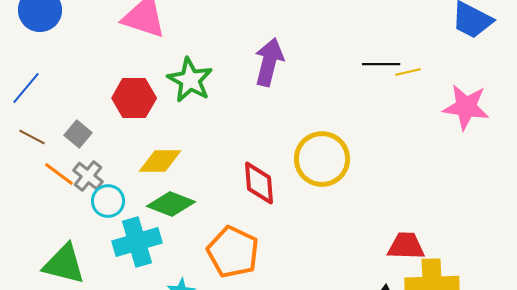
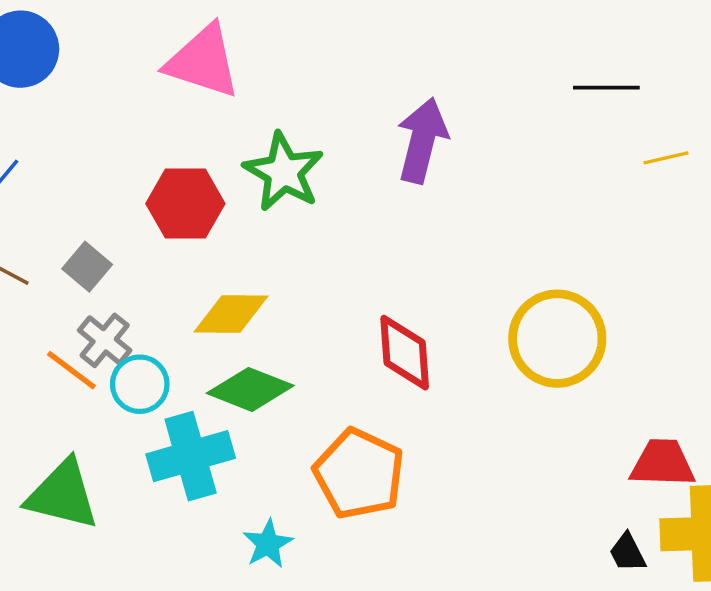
black line: (381, 64) -> (606, 88), moved
yellow circle: (322, 159) -> (557, 339), moved
orange line: (59, 174) -> (71, 370), moved

